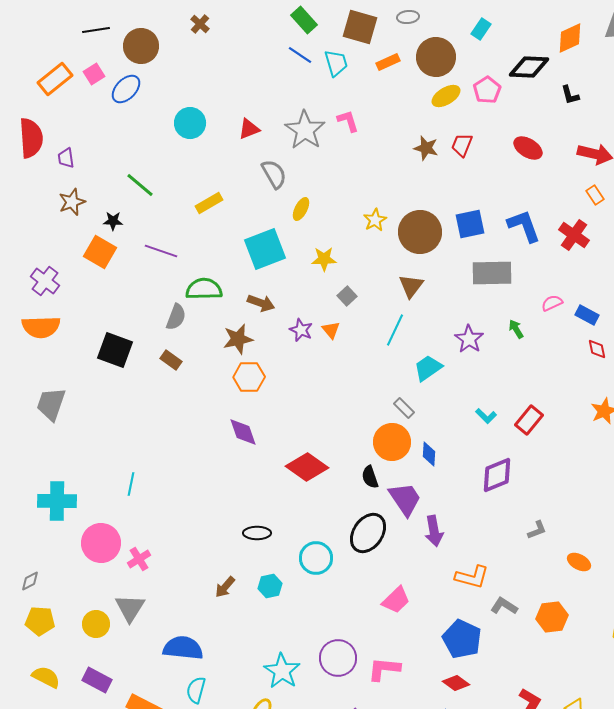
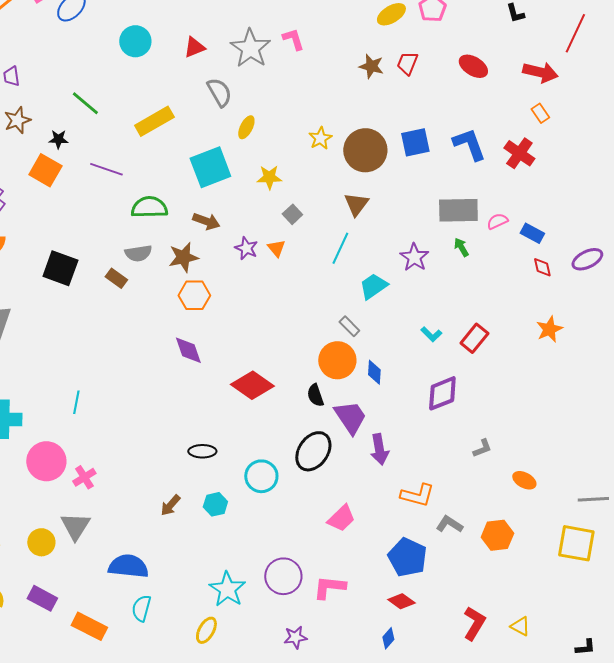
yellow rectangle: (209, 203) -> (154, 121), size x1.4
gray rectangle: (492, 273) -> (458, 210), moved
gray semicircle: (176, 317) -> (138, 253), moved, turned 60

